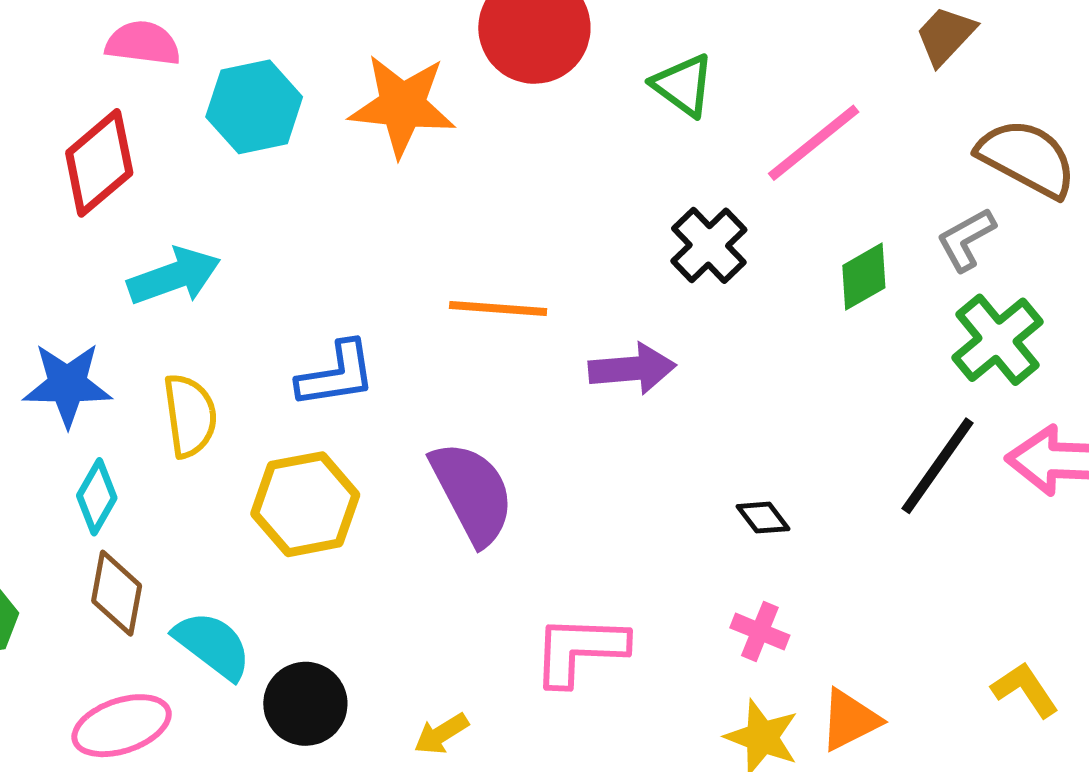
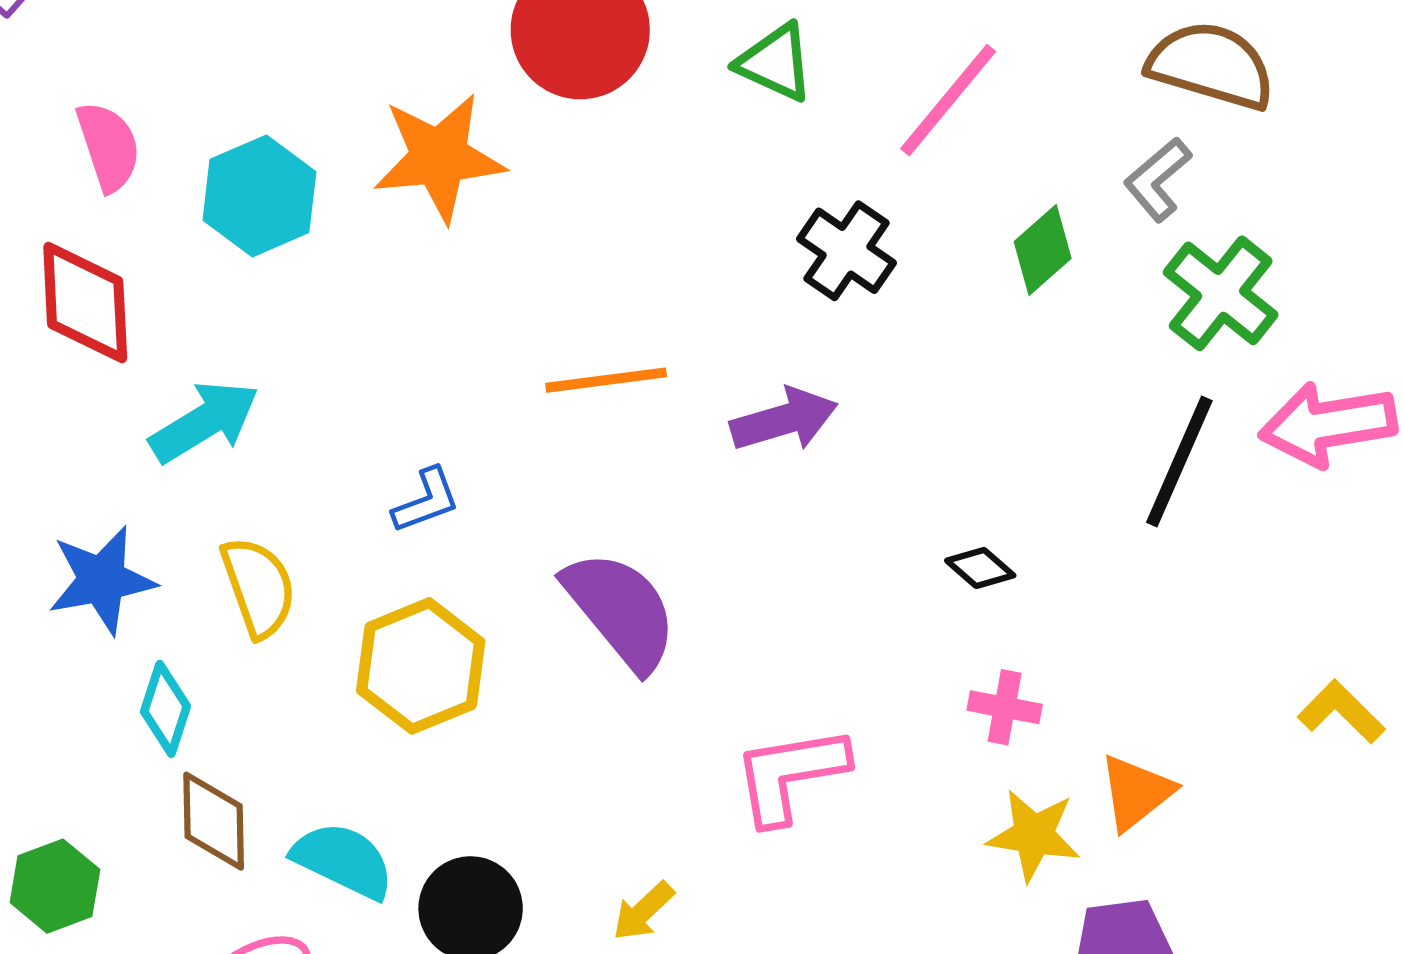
pink semicircle: (143, 43) -> (108, 146), turned 76
red diamond: (99, 163) -> (85, 303), turned -41
blue L-shape: (336, 374) -> (426, 501), size x0.7

